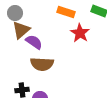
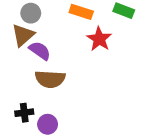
gray circle: (15, 13) -> (31, 13), moved

